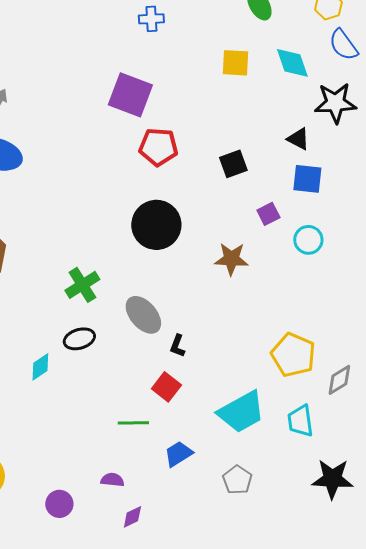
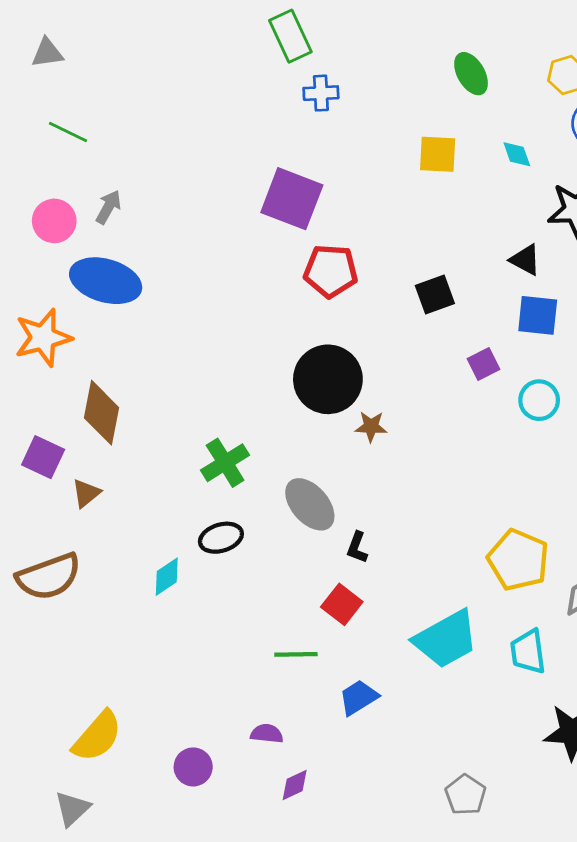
cyan diamond: (292, 63) -> (517, 154), size x0.6
brown star: (231, 259) -> (371, 427), moved, size x0.7
gray pentagon: (237, 480) -> (465, 795), moved

